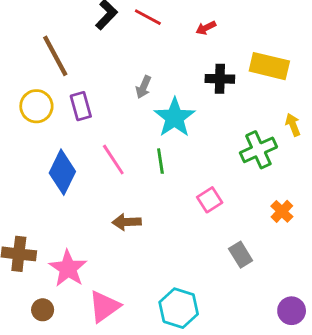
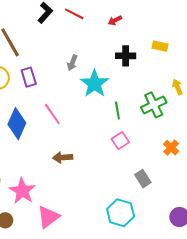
yellow rectangle: (269, 66) -> (160, 46), size x0.6
green line: (160, 161) -> (117, 111), moved
cyan hexagon: (179, 308) -> (121, 213), moved

